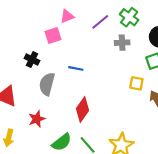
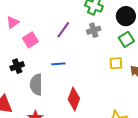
pink triangle: (67, 16) -> (13, 22), moved
purple line: (100, 22) -> (63, 30), moved
black cross: (32, 60) -> (17, 66), turned -32

